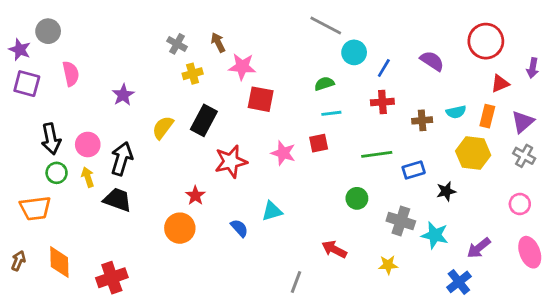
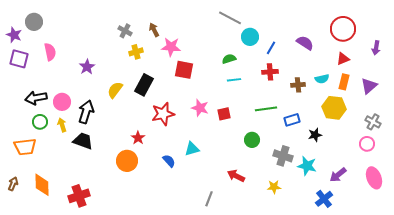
red triangle: (500, 84) -> (343, 59), moved
black arrow: (51, 139) -> (36, 98), turned 90
red square: (319, 143) -> (224, 114), moved
gray cross: (524, 156) -> (373, 122), moved

